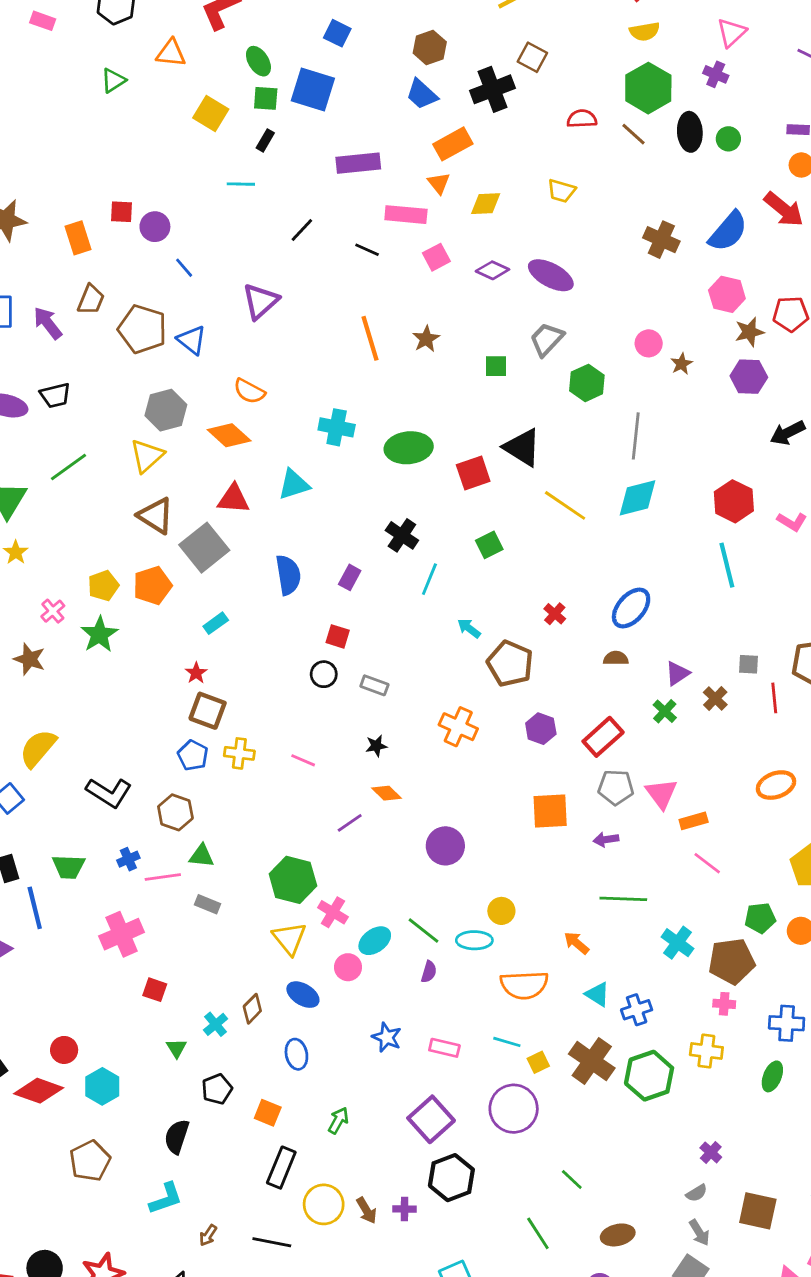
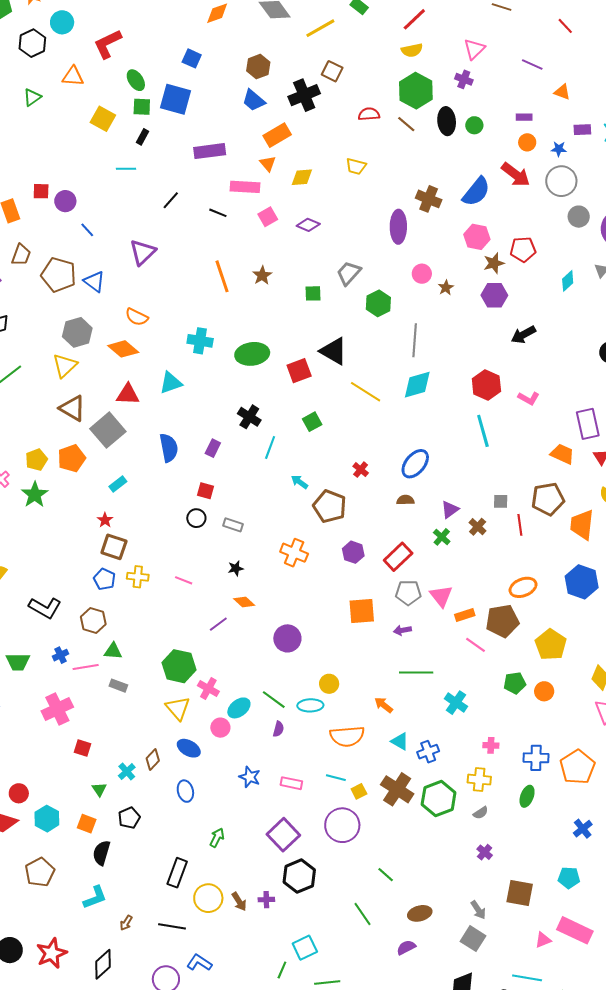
purple ellipse: (551, 275) -> (398, 227), moved, turned 64
brown pentagon: (732, 961) -> (502, 621), moved
orange square: (268, 1113) -> (87, 824), moved
gray semicircle: (697, 1193) -> (481, 813), moved

